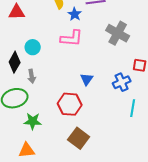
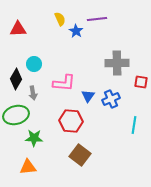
gray cross: (118, 33) -> (117, 63), moved, turned -30
pink L-shape: (72, 38) -> (64, 83), moved
blue cross: (122, 82) -> (111, 99), moved

